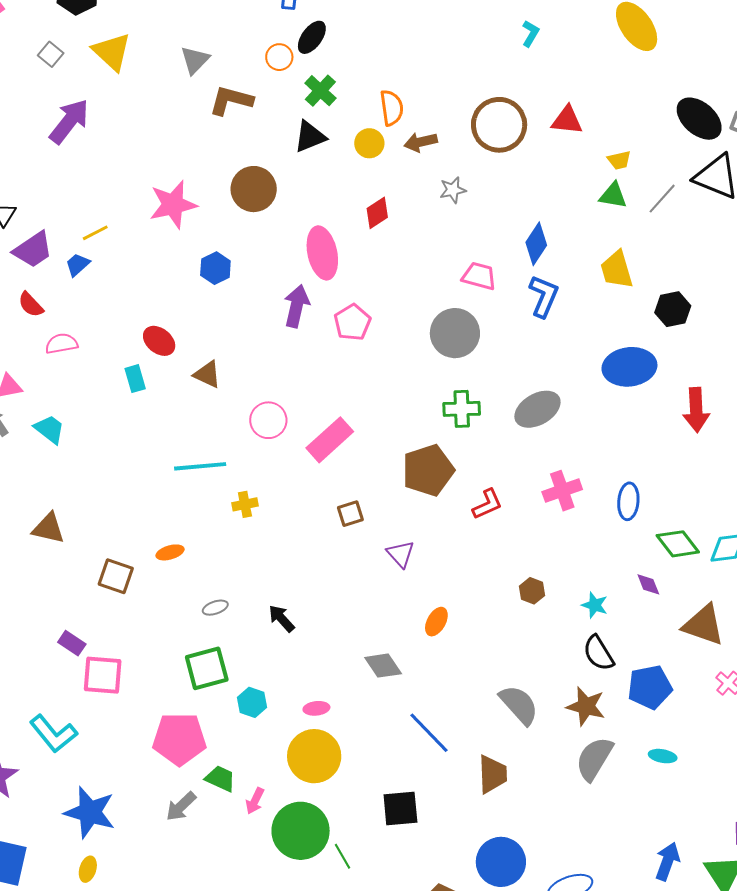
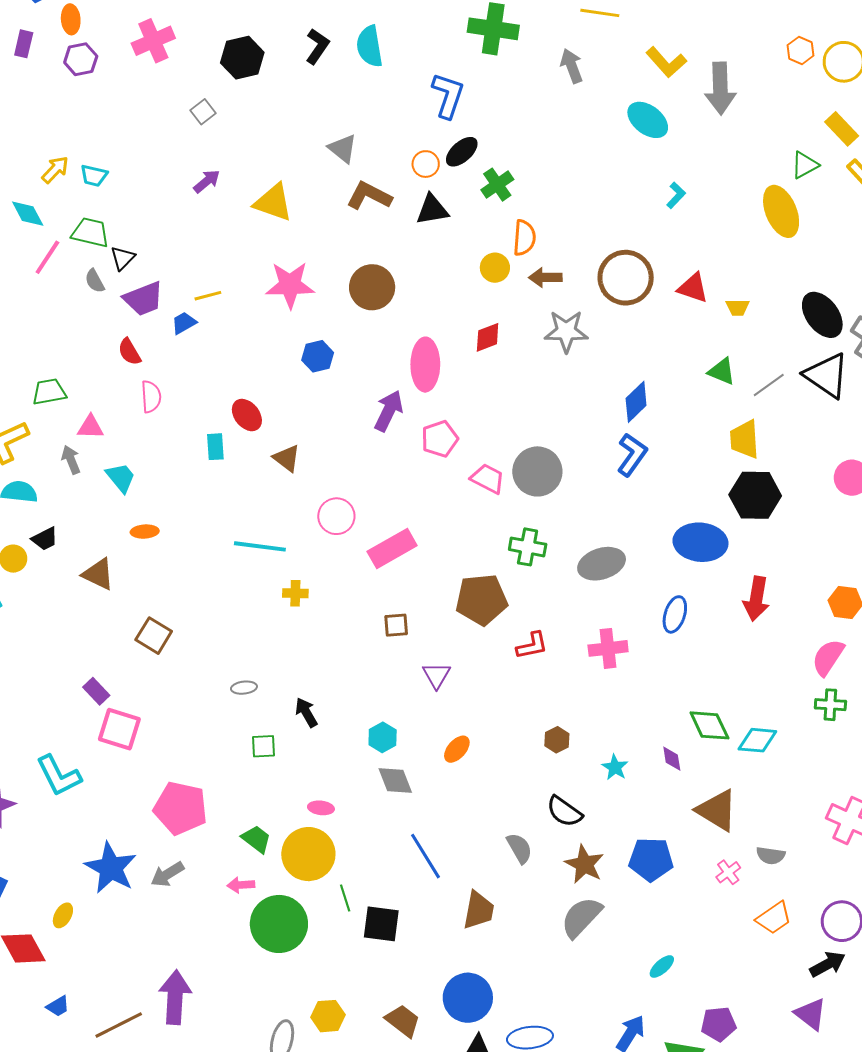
yellow triangle: (112, 52) -> (273, 202), moved, turned -36
gray triangle: (195, 60) -> (343, 149), turned -48
green cross: (320, 91) -> (497, 185), moved
purple arrow: (69, 121) -> (207, 181), size x0.6
black triangle: (310, 137) -> (432, 210), moved
yellow trapezoid: (619, 160) -> (738, 307), moved
gray star: (453, 190) -> (566, 331), size x1.6
yellow trapezoid: (617, 270) -> (744, 439), moved
pink trapezoid: (479, 276) -> (488, 479), moved
black hexagon: (673, 309) -> (755, 495), size x1.4
pink semicircle: (62, 344) -> (151, 397), turned 84
blue ellipse: (628, 501) -> (675, 614), moved
orange ellipse: (170, 552) -> (145, 532), moved
black semicircle: (598, 653) -> (564, 812), moved, turned -36
green square: (207, 668) -> (264, 746), moved, size x0.6
cyan hexagon: (252, 702) -> (383, 737), moved
gray semicircle: (519, 705) -> (519, 848), size x0.7
cyan ellipse: (663, 756) -> (662, 966), moved, turned -64
green trapezoid: (220, 779) -> (256, 839), moved
pink arrow: (255, 801) -> (241, 885), turned 48
blue star: (90, 812) -> (111, 868), moved
green line: (343, 856) -> (345, 898), moved

